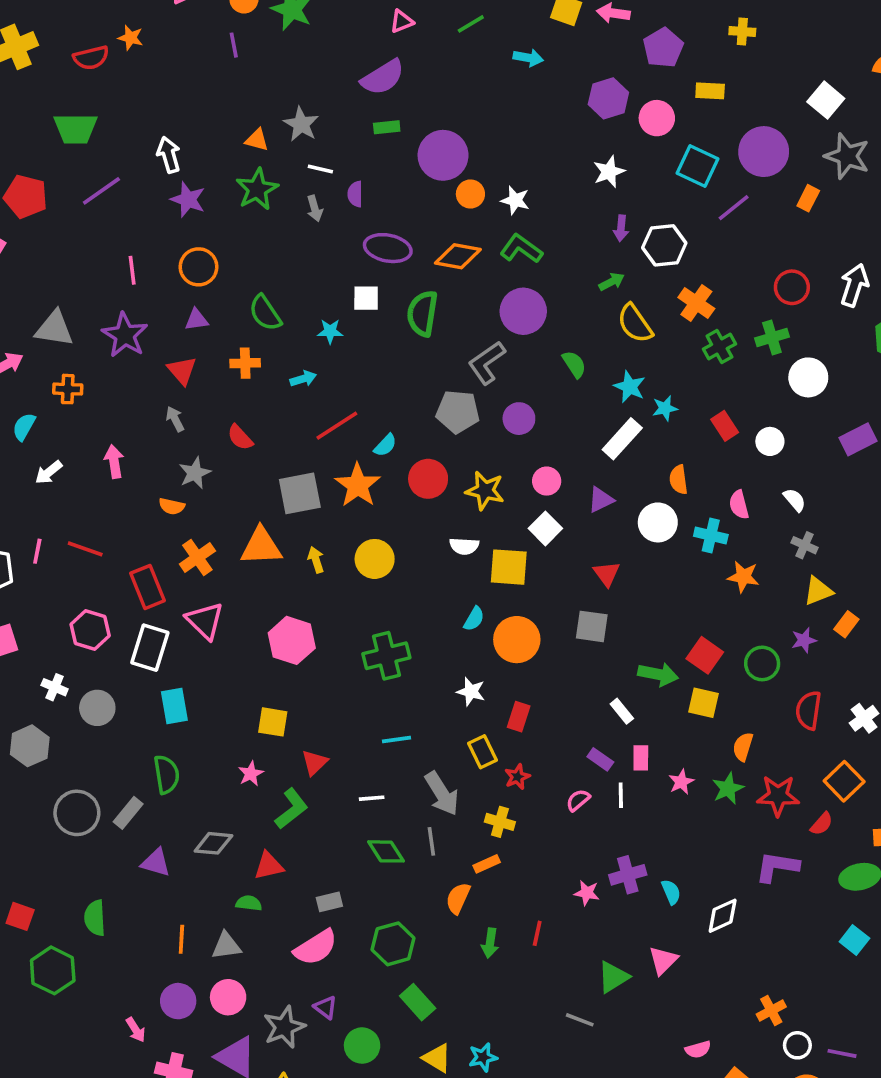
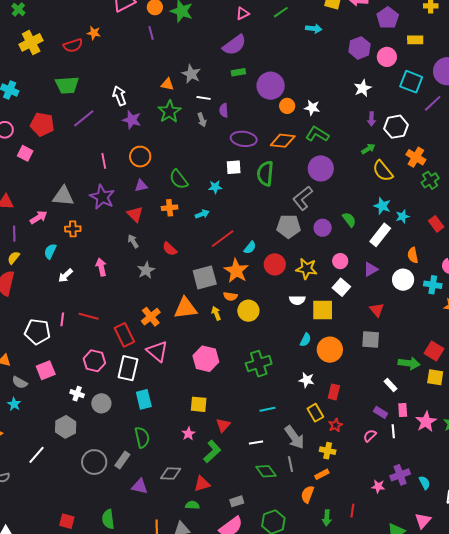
green semicircle: (574, 364) -> (349, 220), moved
orange semicircle: (172, 506) -> (230, 296), moved
pink star: (681, 782) -> (426, 422), size x1.5

